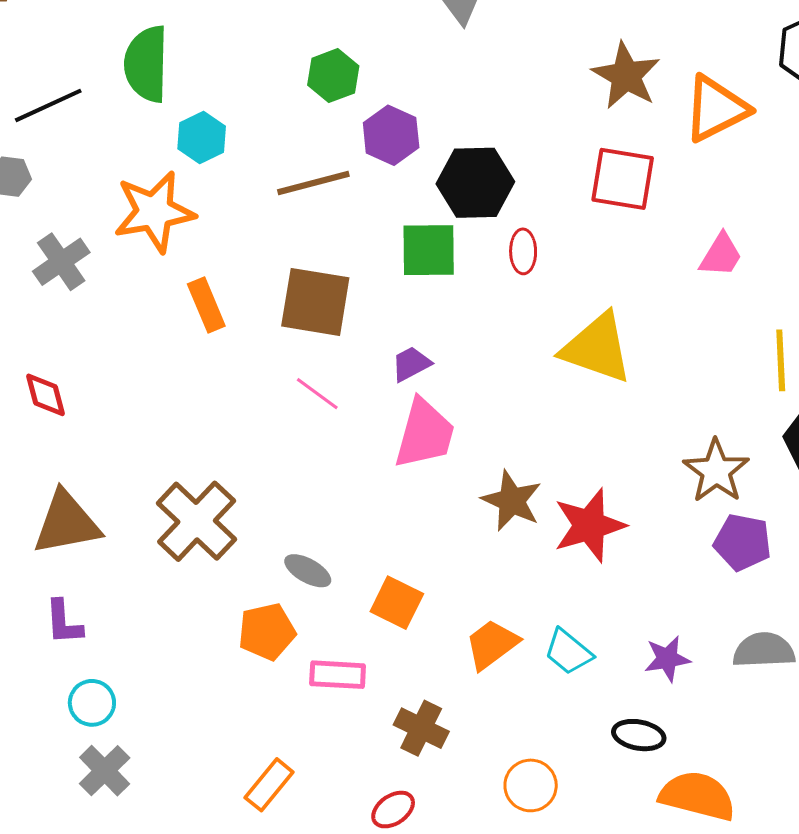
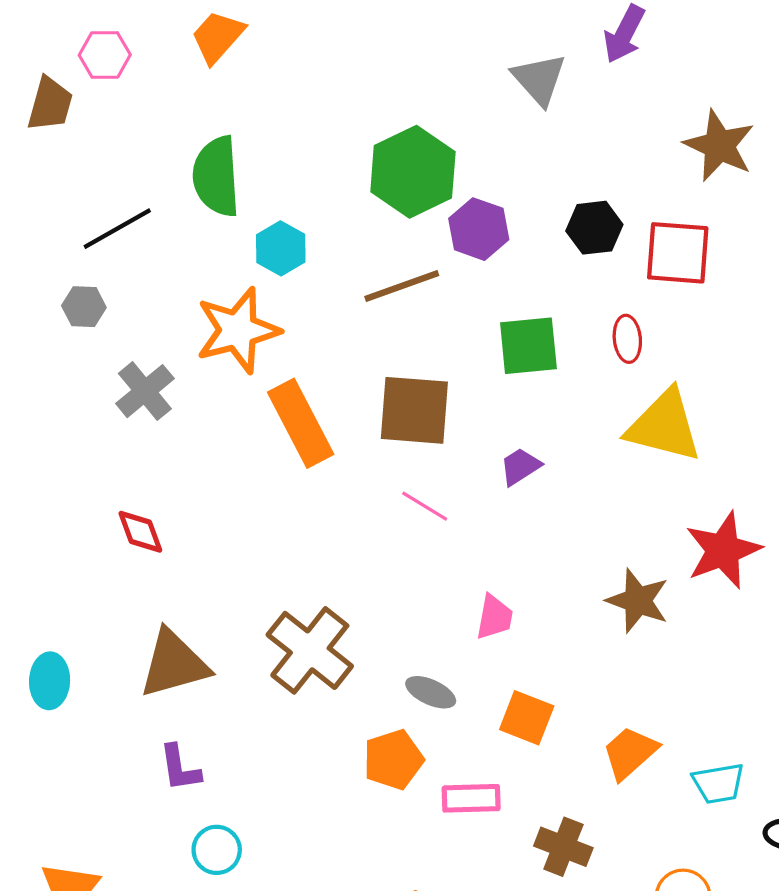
green hexagon: (333, 76) -> (413, 172), size x1.6
red square: (623, 179) -> (678, 253), moved
black hexagon: (475, 183) -> (594, 228), moved, size x0.7
orange rectangle: (206, 305) -> (301, 423), size x1.5
yellow triangle: (597, 348) -> (664, 426), moved
pink trapezoid: (425, 434) -> (494, 617), moved, size x0.6
red star: (589, 525) -> (723, 550), moved
cyan trapezoid: (568, 652) -> (718, 783), moved, turned -44

